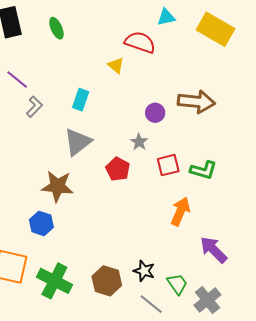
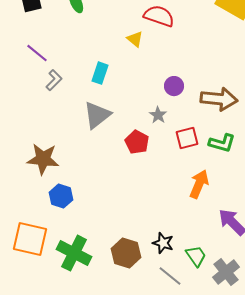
brown arrow: (196, 102) -> (219, 99), moved
brown star: (57, 186) -> (43, 159), moved

